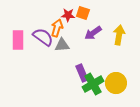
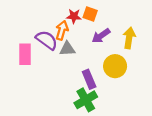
pink rectangle: (18, 40) -> (25, 54), moved
yellow circle: (116, 83) -> (115, 66), moved
green cross: (93, 84) -> (86, 100), moved

